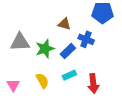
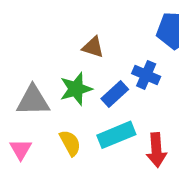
brown triangle: (64, 24) -> (93, 47), moved
gray triangle: (20, 42) -> (33, 101), moved
cyan rectangle: (69, 75) -> (116, 135), size x1.5

